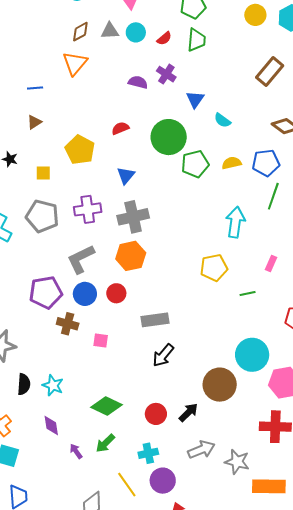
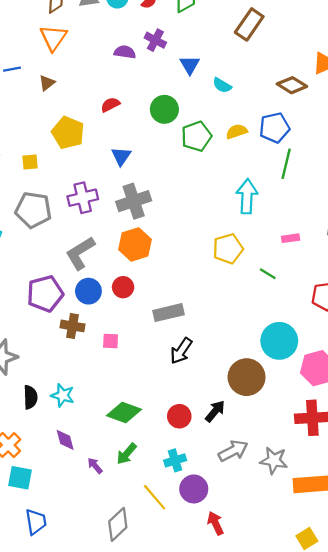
brown rectangle: (270, 71) -> (249, 24), moved
brown triangle: (34, 122) -> (47, 83), moved
green circle: (169, 137) -> (164, 109), size x0.7
pink rectangle: (271, 263) -> (291, 238), turned 63
green line: (248, 294) -> (268, 274), turned 49

